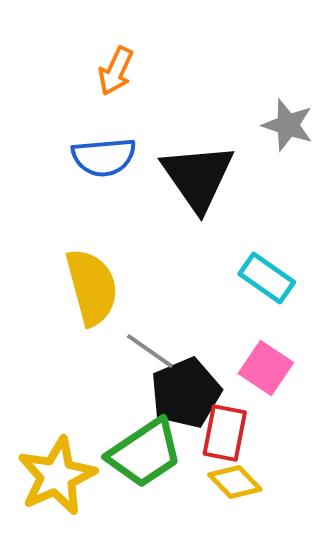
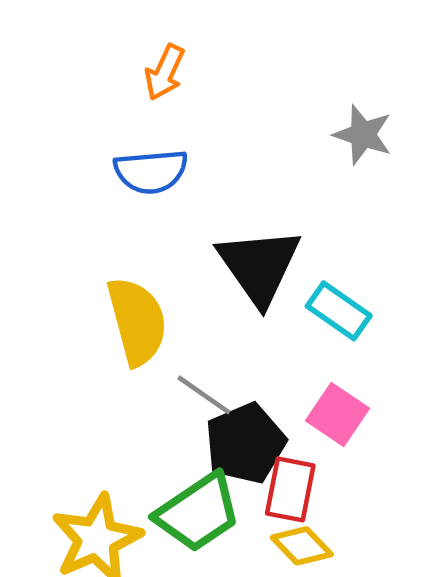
black triangle: (198, 177) -> (259, 266), moved

